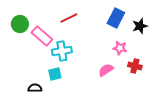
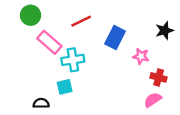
blue rectangle: (116, 18) -> (115, 38), moved
green circle: (20, 24) -> (31, 15), moved
pink semicircle: (106, 70) -> (153, 100), moved

